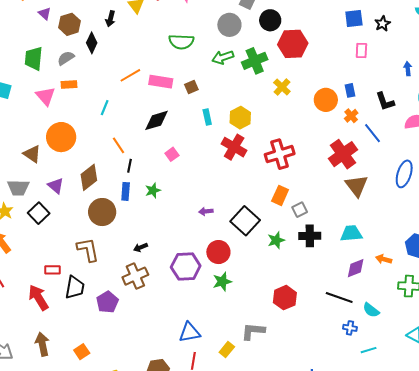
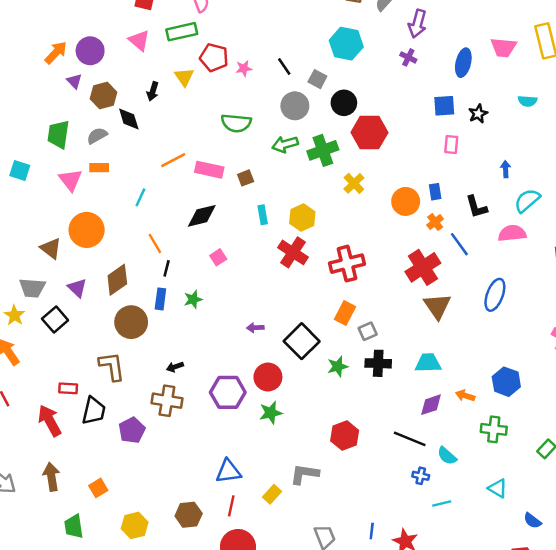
black diamond: (92, 43) -> (129, 119), turned -45
brown cross: (135, 276) -> (167, 401), turned 30

